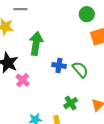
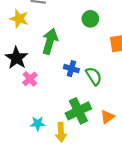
green circle: (87, 14) -> (90, 19), moved
green cross: (71, 103) -> (78, 111), size x1.6

